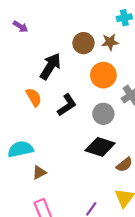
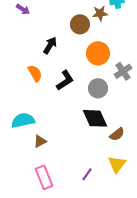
brown star: (110, 42) -> (100, 13), moved
black arrow: (50, 66) -> (50, 45), size x0.7
black diamond: (100, 147) -> (95, 118), turned 48

